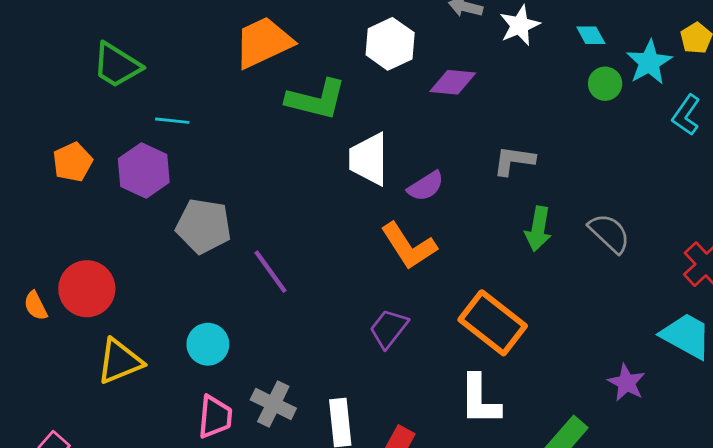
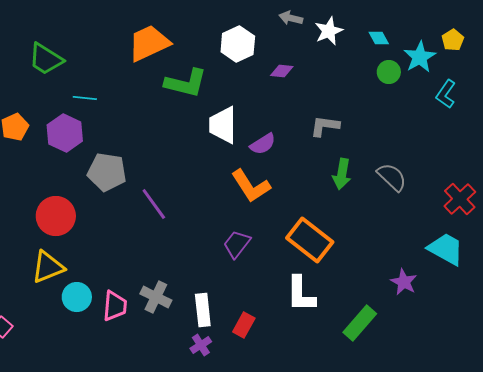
purple diamond: (453, 82) -> (282, 71), size x0.7
red circle: (87, 289) -> (56, 216), moved
cyan circle: (208, 344) -> (77, 297), moved

